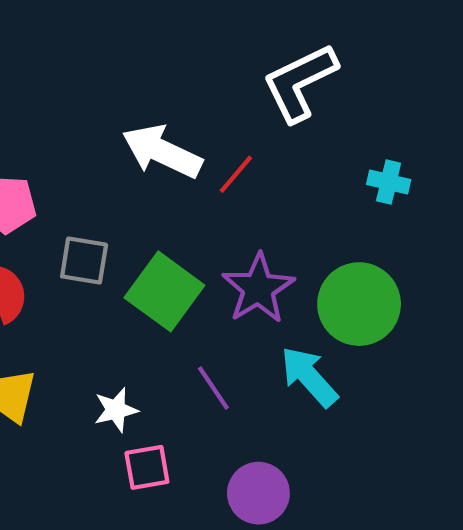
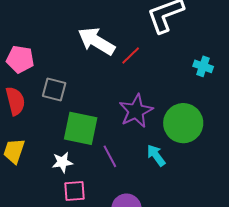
green square: (164, 291) -> (81, 128), moved, turned -30
cyan arrow: (309, 377) -> (156, 155), size x0.7

